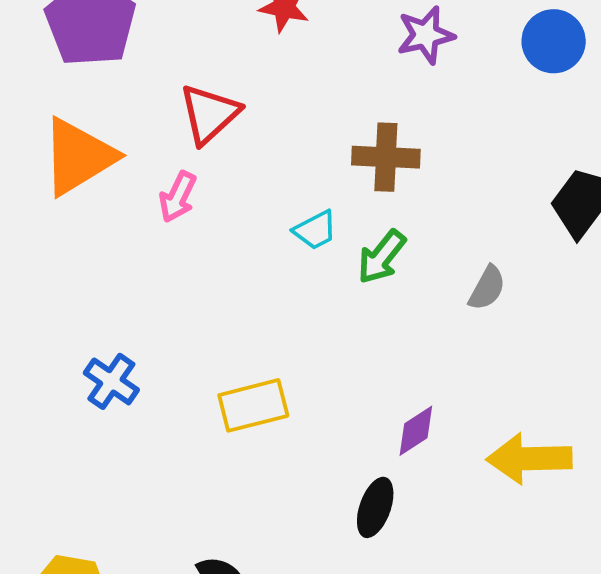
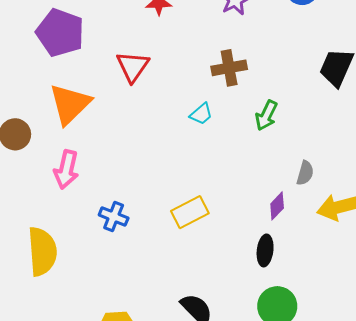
pink arrow: (178, 197) -> (66, 169), moved, size x1.4
green arrow: (381, 257) -> (266, 115), moved
gray semicircle: (487, 288) -> (305, 173), moved

